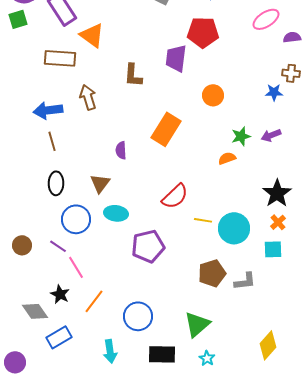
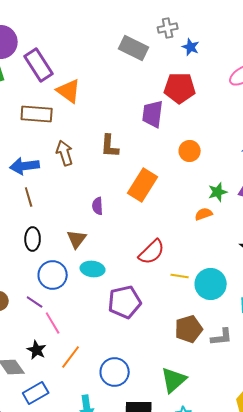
brown L-shape: (133, 75) -> (110, 146), moved

